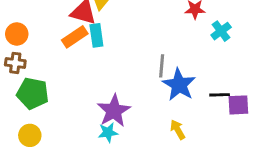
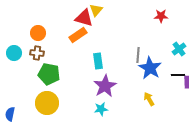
cyan cross: (221, 31) -> (179, 49), moved
cyan rectangle: (96, 35) -> (98, 61), moved
cyan star: (108, 132) -> (101, 109), moved
yellow circle: (30, 135) -> (47, 103), size x1.5

